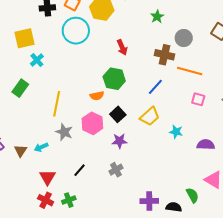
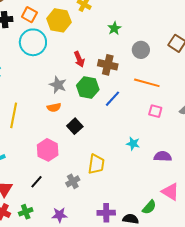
brown cross: (164, 55) -> (108, 65), moved
green hexagon: (114, 79) -> (88, 87), moved
yellow trapezoid: (150, 116) -> (96, 164), moved, turned -40
pink hexagon: (92, 123) -> (48, 150), moved
gray star: (64, 132) -> (58, 85), moved
purple star: (120, 141) -> (60, 215), moved
green semicircle: (192, 195) -> (149, 207), turned 70

